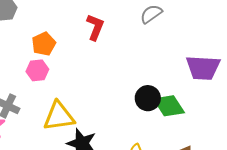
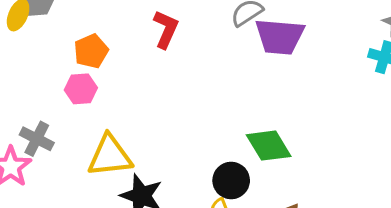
purple trapezoid: (203, 68) -> (280, 37), moved
black circle: (148, 98) -> (231, 180), moved

